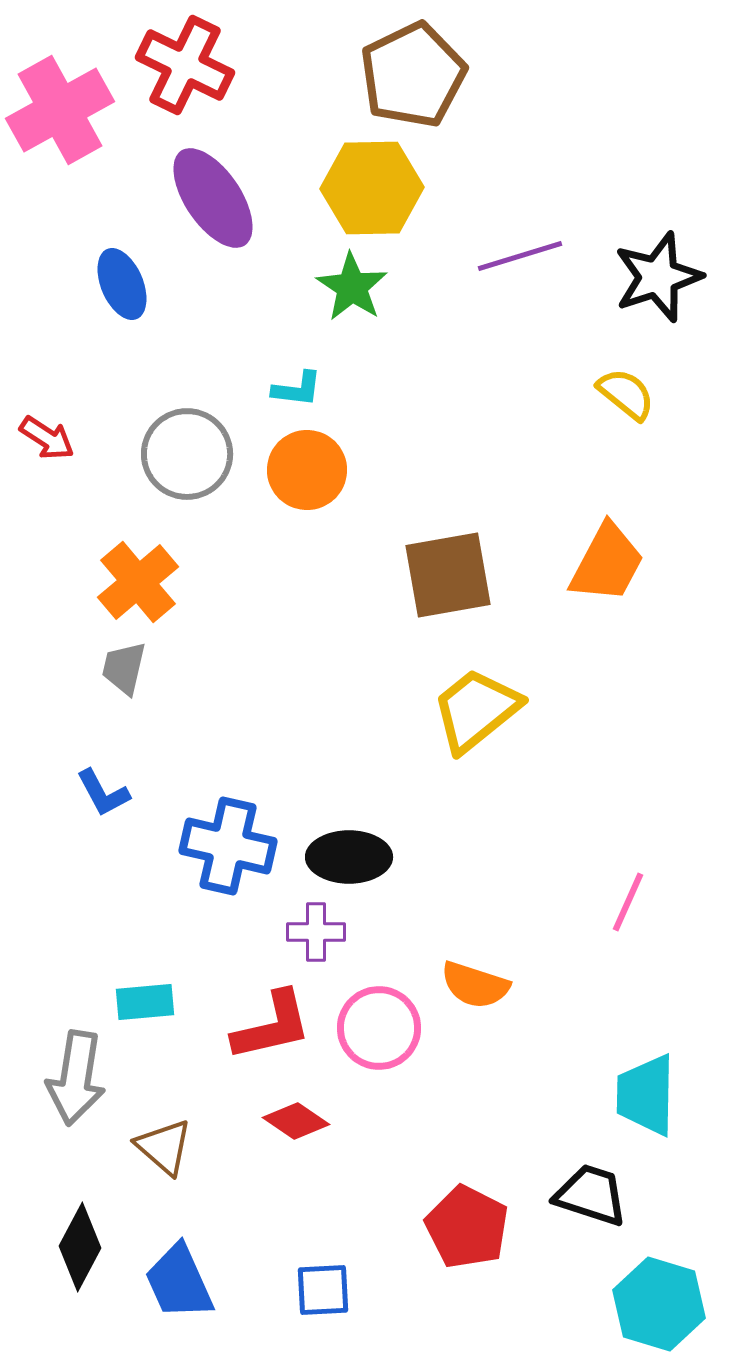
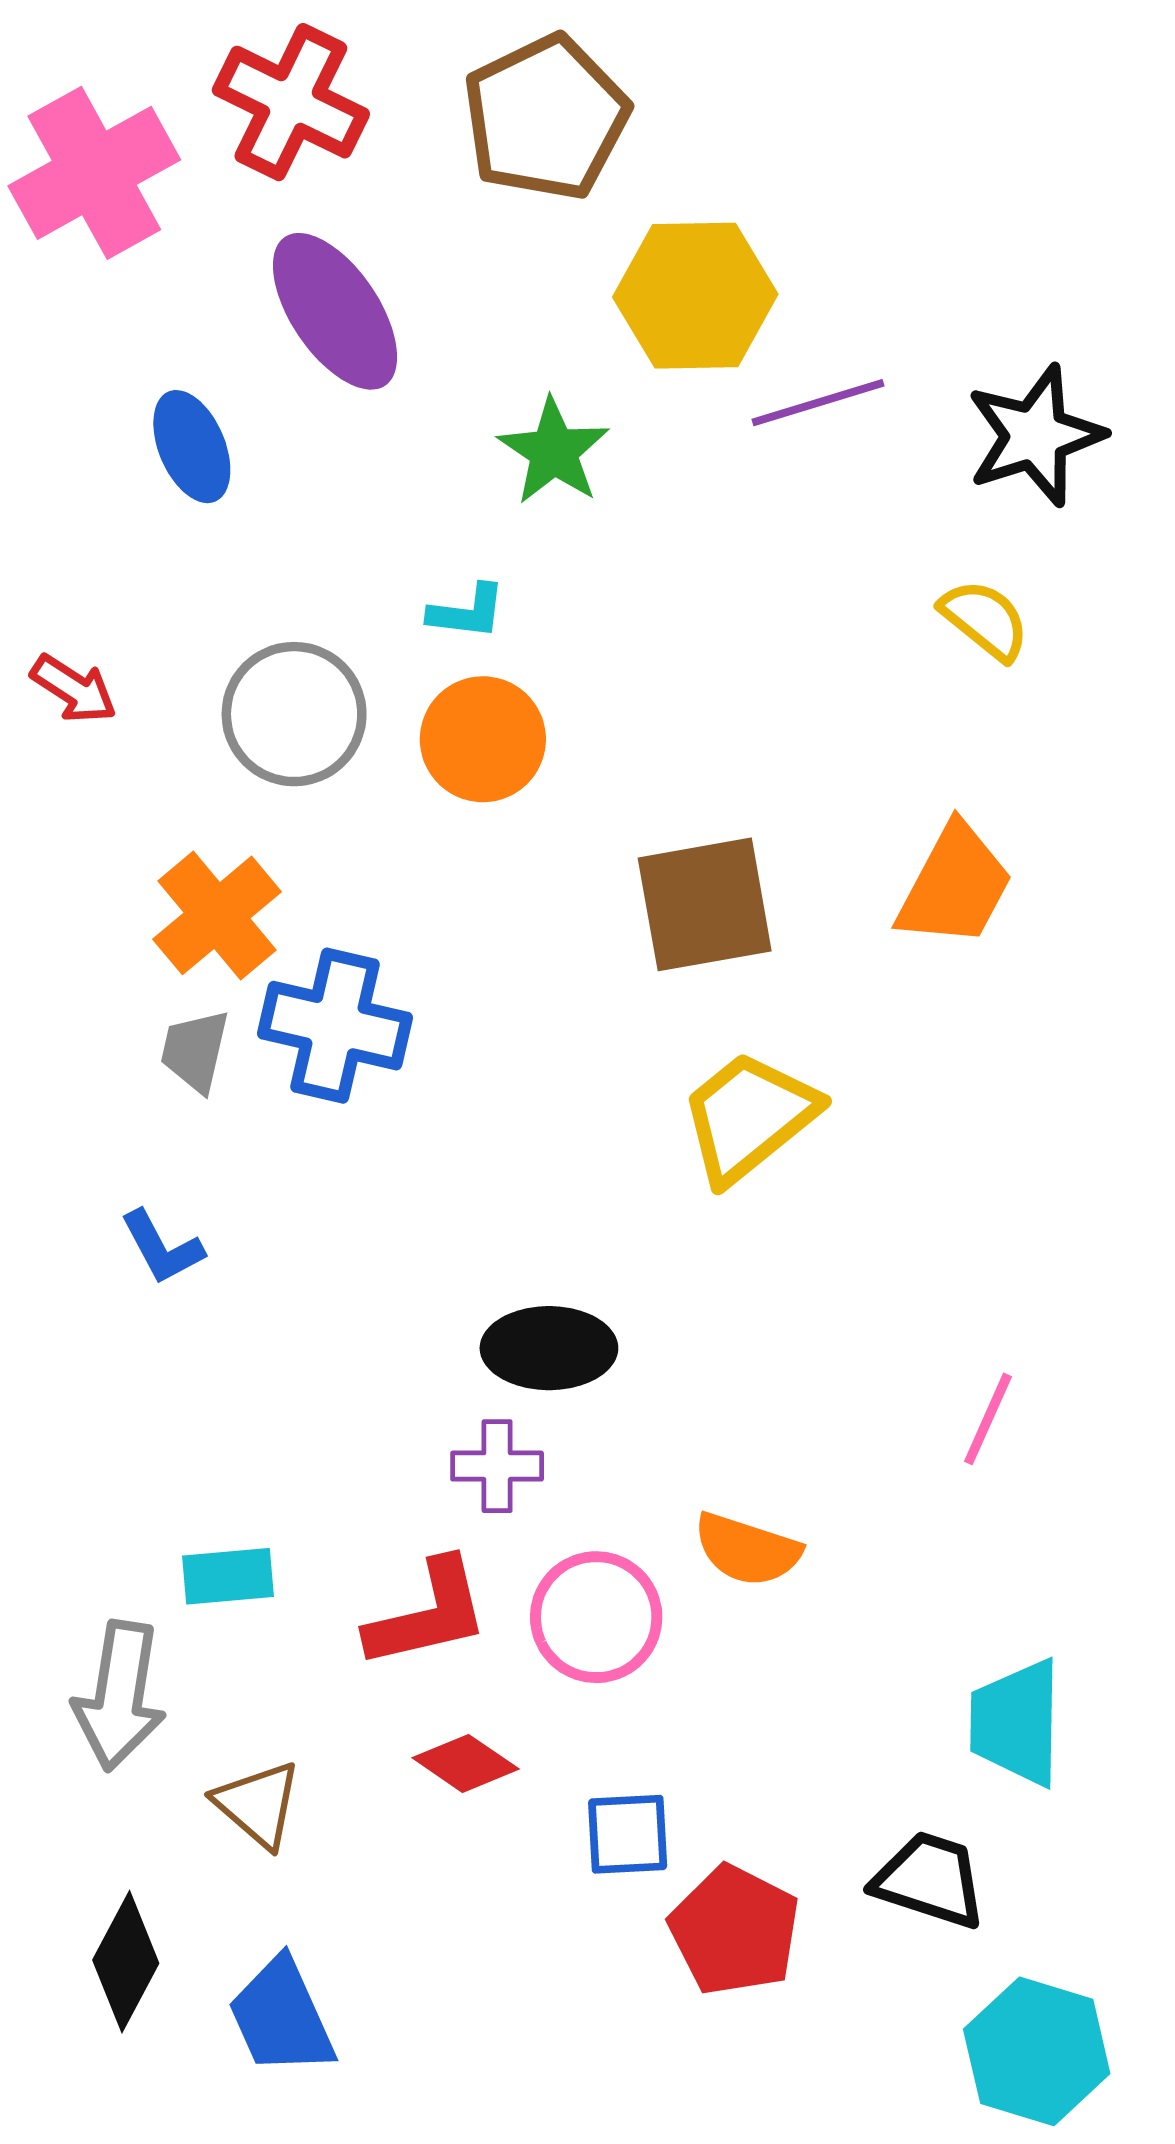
brown pentagon: (413, 75) -> (546, 118), moved
yellow hexagon: (372, 188) -> (695, 296), moved
blue cross: (228, 846) -> (335, 1026), moved
blue square: (323, 1290) -> (628, 1834), moved

